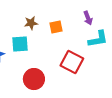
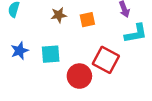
cyan square: (20, 44) -> (51, 54), moved
red circle: (34, 79) -> (79, 76), moved

